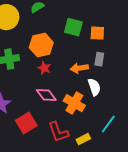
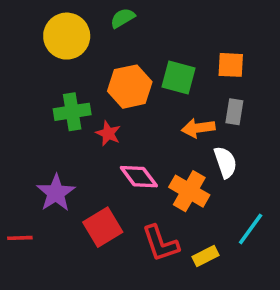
green square: (73, 27) -> (178, 78), moved
red star: (44, 68) -> (108, 133), moved

